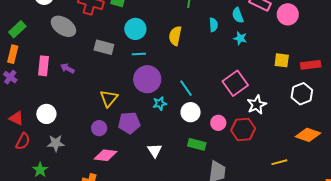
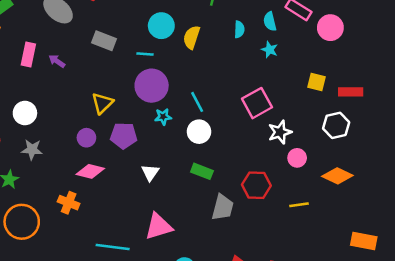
cyan circle: (135, 29) -> (161, 26), moved
pink circle: (218, 123) -> (297, 158), moved
red hexagon: (243, 129) -> (256, 185), moved

